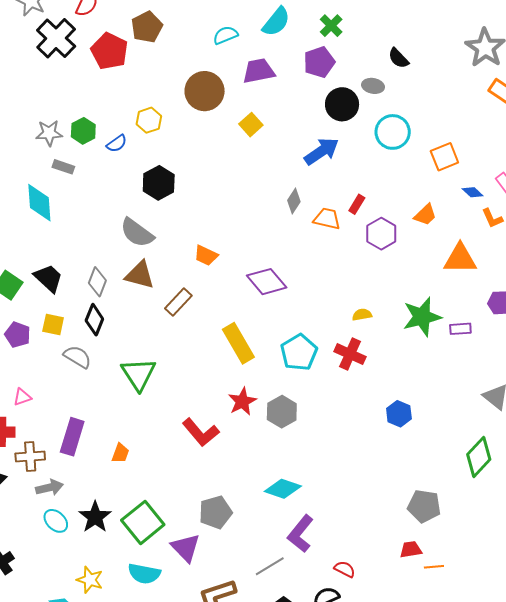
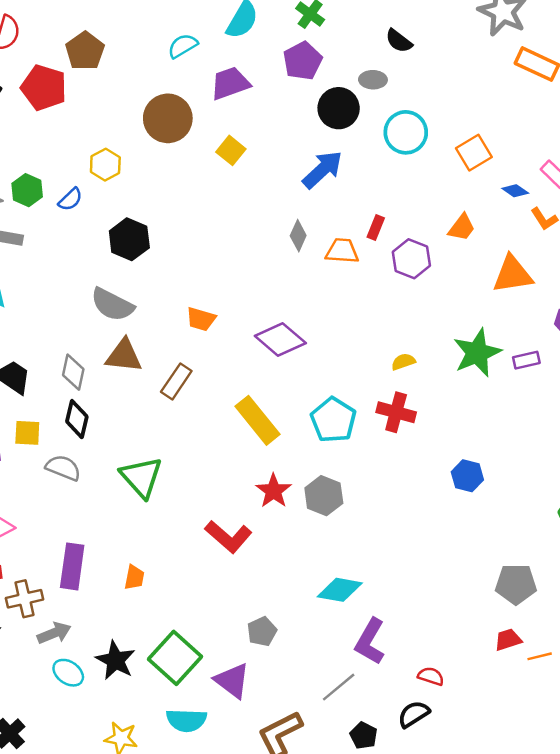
gray pentagon: (215, 512) -> (262, 631), size x0.7

